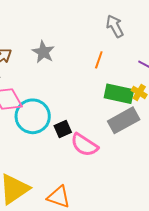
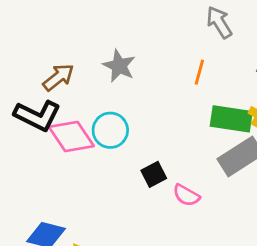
cyan circle: (33, 116) -> (110, 130), moved, size x0.7
pink semicircle: (84, 145) -> (186, 195), size x0.7

